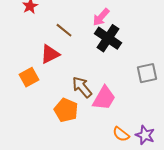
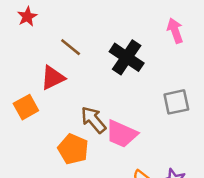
pink arrow: (101, 17) -> (175, 31), moved, turned 120
pink trapezoid: (104, 98) -> (122, 134), turned 84

